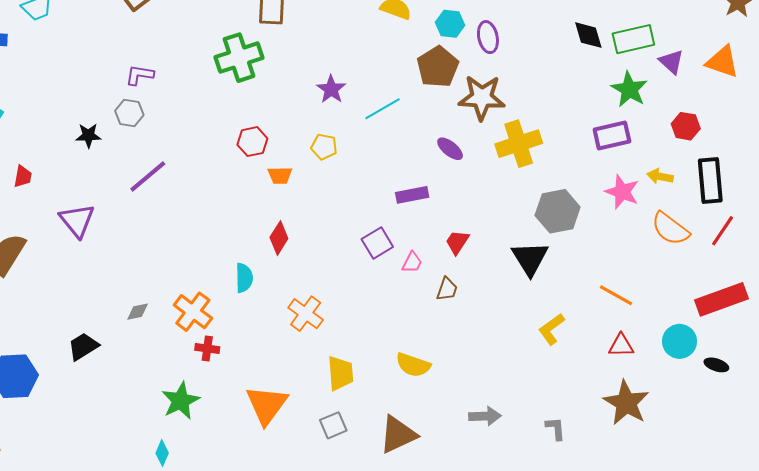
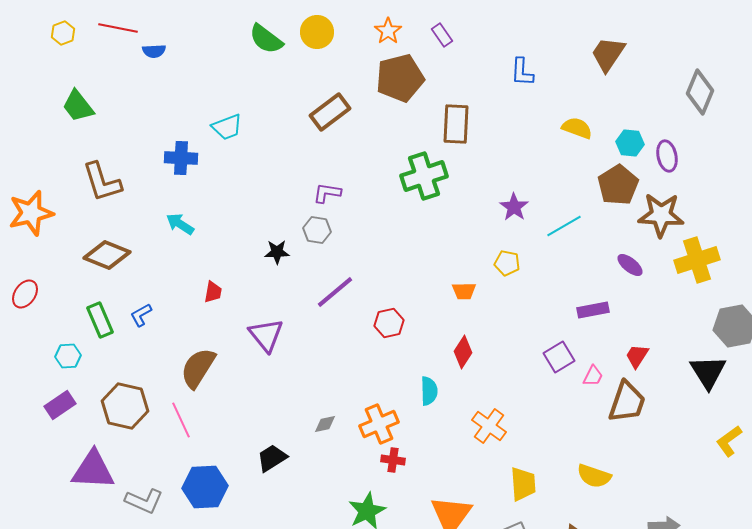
red hexagon: (252, 142) -> (389, 323), moved
brown trapezoid: (447, 289) -> (627, 402), size x1.8
orange cross: (193, 312) -> (379, 424), turned 30

